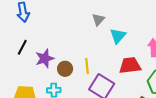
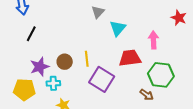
black line: (22, 47) -> (31, 34), moved
purple star: (45, 58) -> (40, 67), moved

